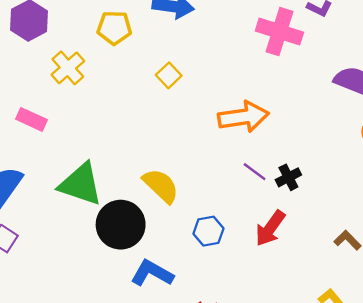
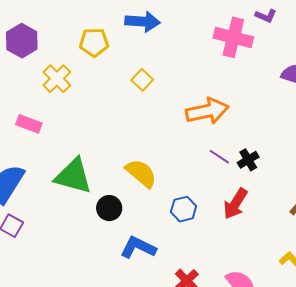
black circle: (121, 225) -> (109, 208), size x0.6

